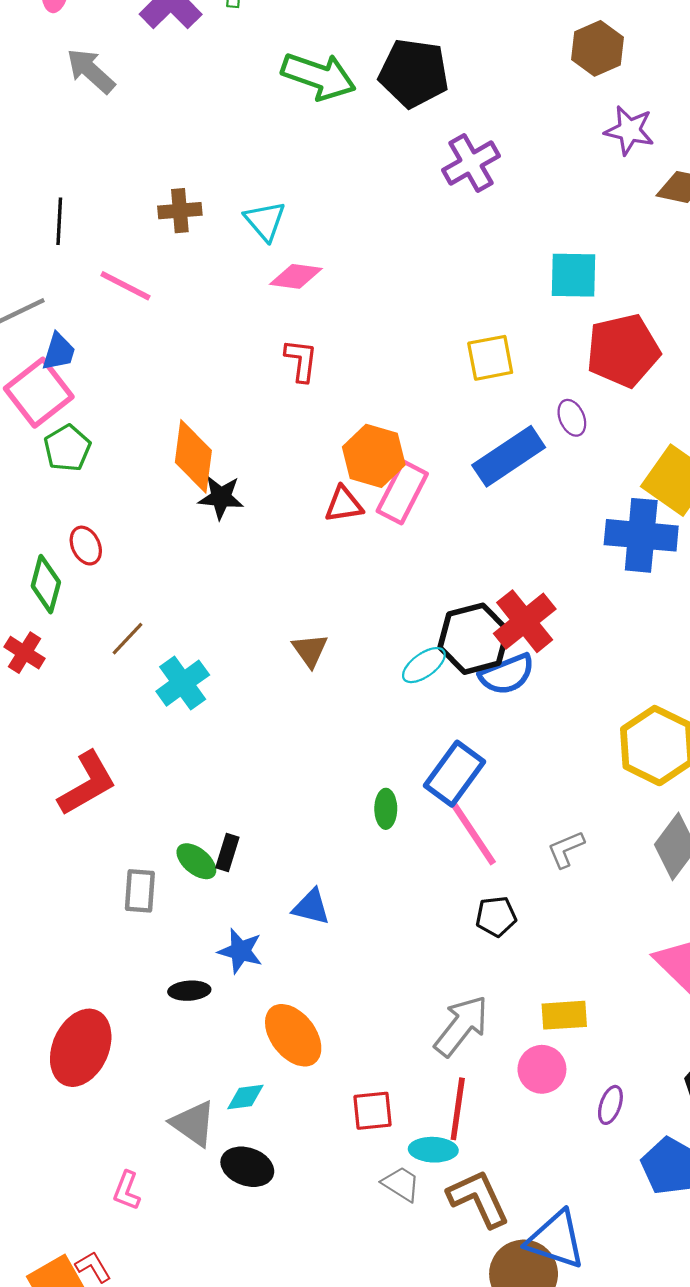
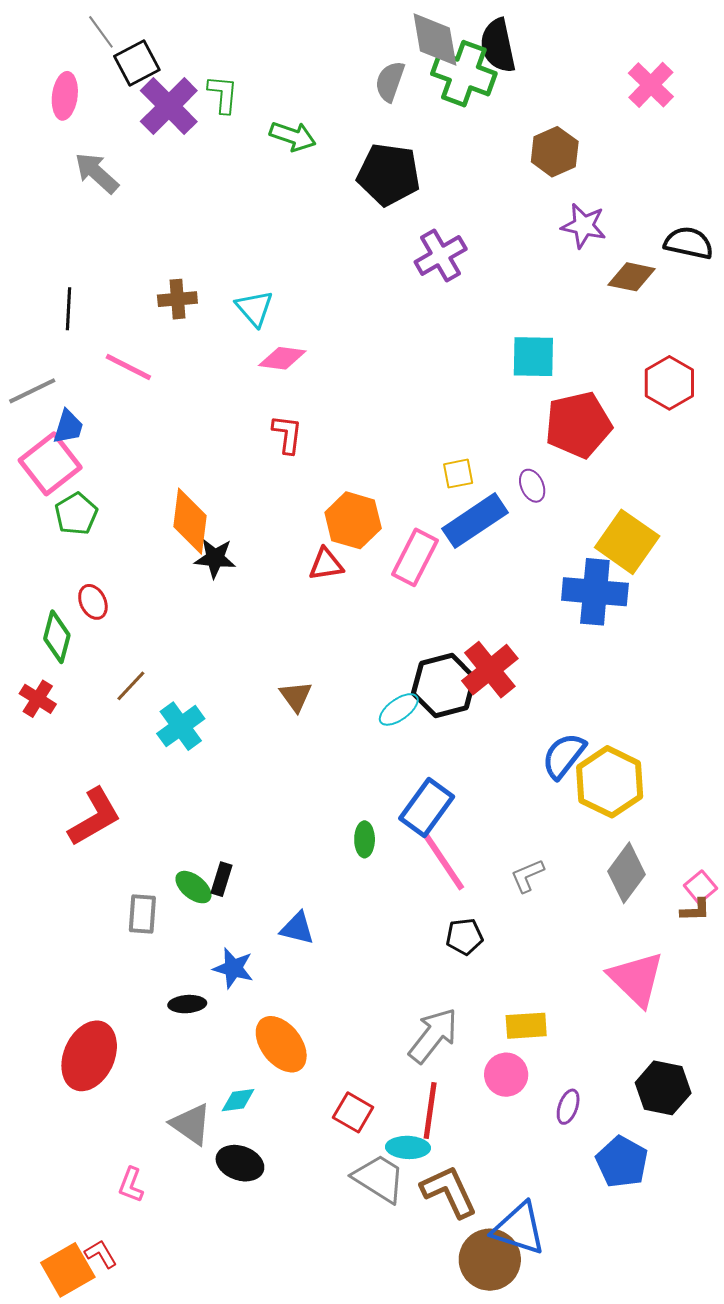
green arrow: (319, 76) -> (293, 136), moved, size x0.7
yellow square: (490, 358) -> (458, 474), moved, size x0.7
pink rectangle: (402, 492) -> (415, 557), moved
blue semicircle: (507, 674) -> (564, 756), moved, turned 150
red square: (373, 1111) -> (353, 1112), turned 36
gray trapezoid: (401, 1184) -> (379, 1178), size x1.5

